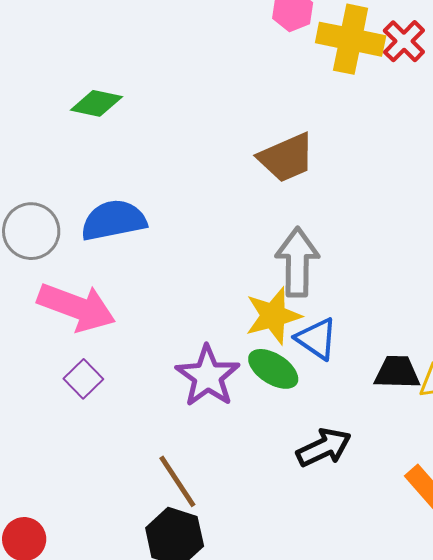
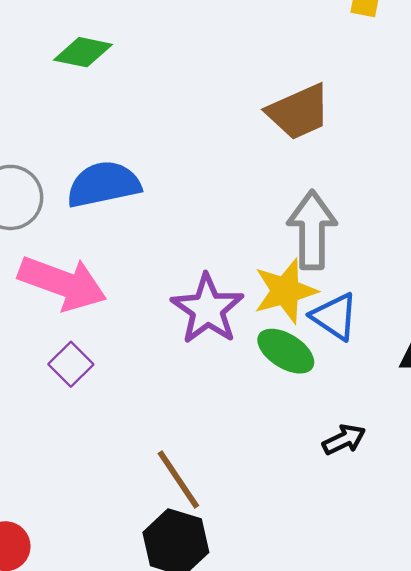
purple star: (208, 376) -> (207, 309), moved
black arrow: (324, 448) -> (344, 440), size x0.7

